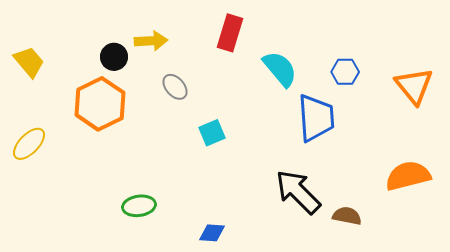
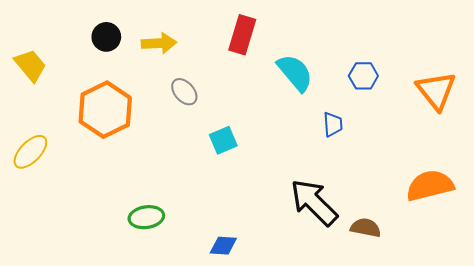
black circle: (114, 57) -> (106, 37), moved
blue trapezoid: (316, 118) -> (333, 124), size x0.5

